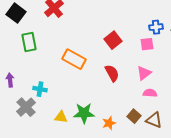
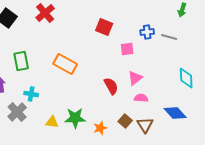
red square: (113, 40) -> (104, 27), moved, turned -30
green rectangle: (29, 42) -> (21, 61), moved
pink square: (147, 44) -> (127, 49), moved
red semicircle: (112, 73) -> (111, 86), moved
brown triangle: (154, 120) -> (145, 125), turned 36

